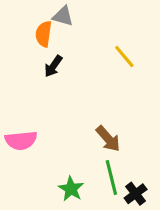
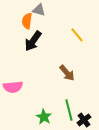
black arrow: (53, 66) -> (33, 41), size x1.5
brown arrow: (108, 139) -> (67, 73), moved

